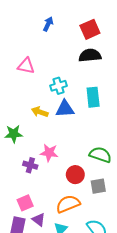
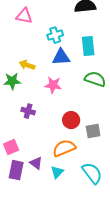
yellow arrow: (40, 112) -> (27, 65), moved
pink star: (49, 153) -> (53, 85), moved
green semicircle: (100, 155) -> (95, 79), moved
pink square: (25, 203) -> (11, 147), moved

